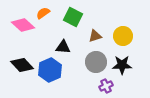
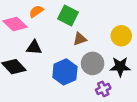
brown triangle: (95, 36) -> (80, 39), moved
black triangle: (63, 47) -> (34, 47), moved
blue hexagon: (50, 70) -> (65, 72), moved

